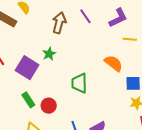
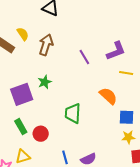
purple line: (85, 16) -> (84, 57), moved
brown arrow: (59, 23) -> (46, 45), moved
purple square: (27, 68) -> (22, 94), turned 35

